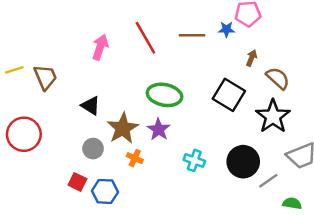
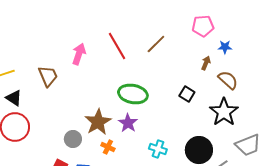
blue star: (226, 29) -> (225, 47), moved
brown line: (192, 35) -> (156, 44), turned -45
brown trapezoid: (45, 77) -> (48, 76), moved
black square: (229, 95) -> (187, 94), size x0.6
black triangle: (91, 106) -> (14, 98), moved

